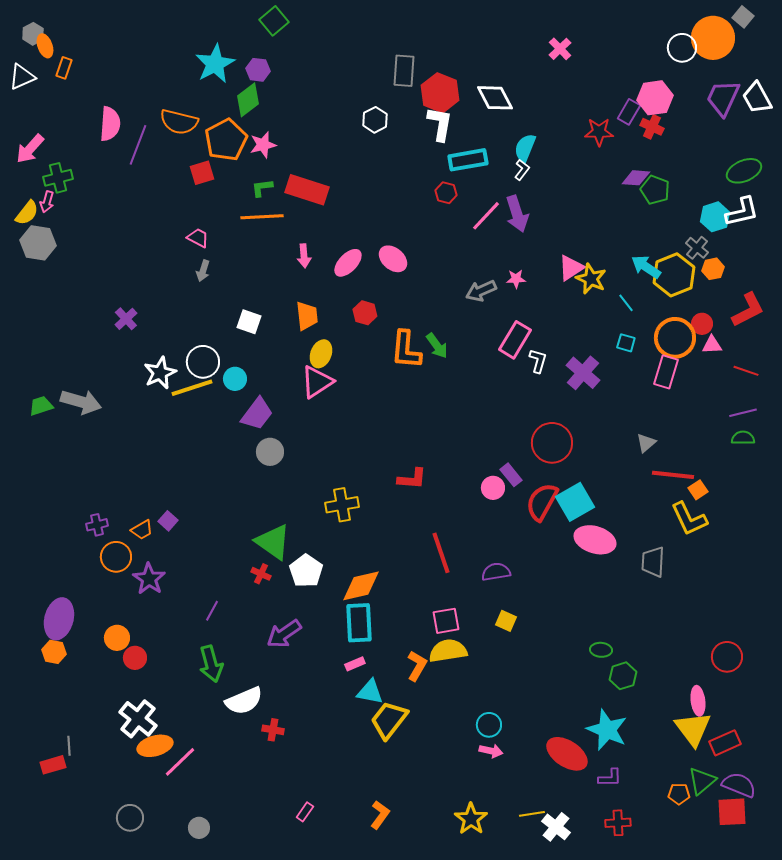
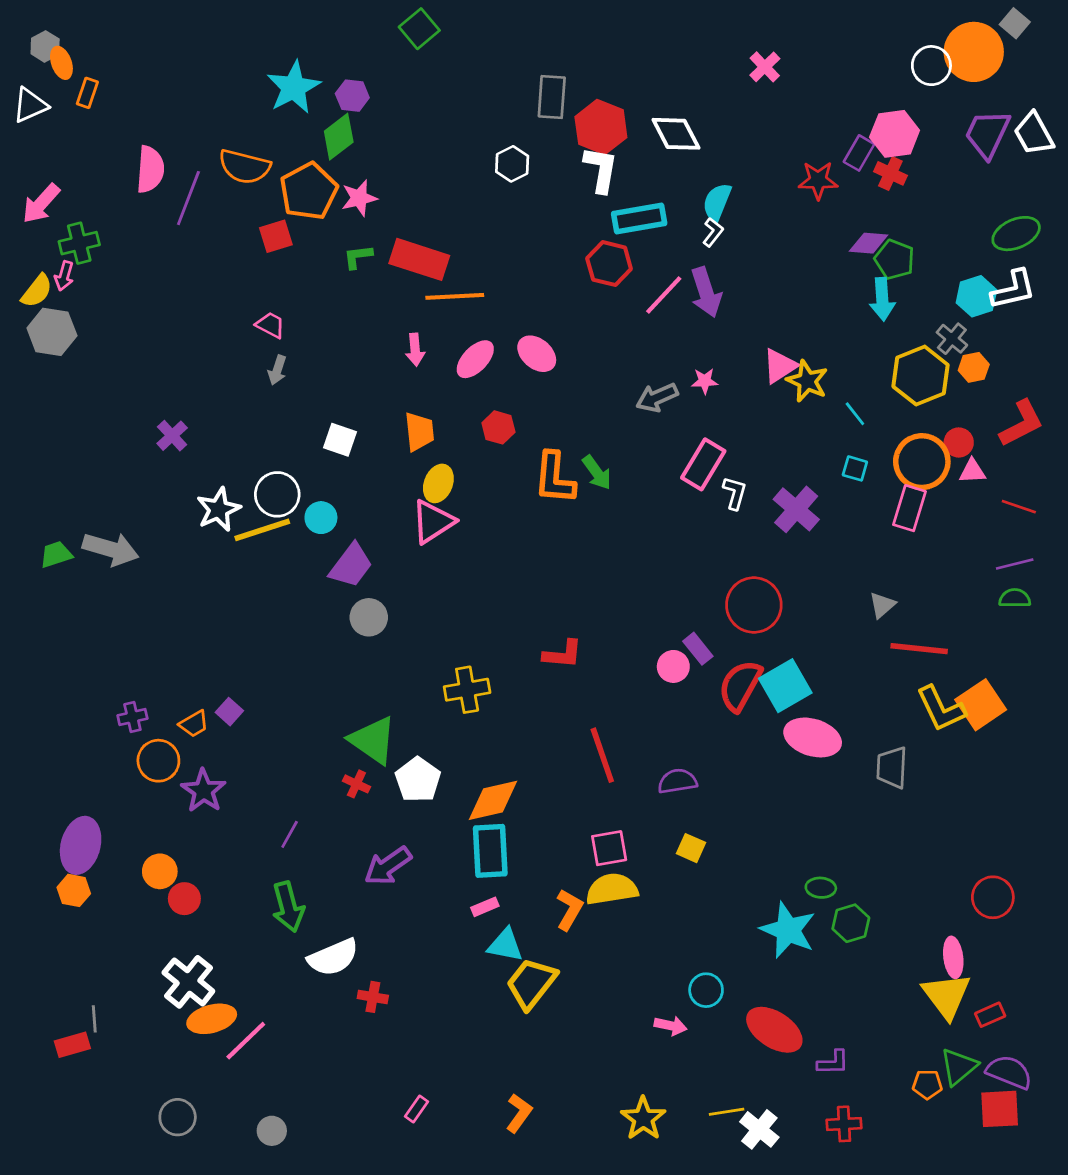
green square: (274, 21) -> (419, 29), moved
red hexagon: (446, 193) -> (609, 264), size x1.5
orange line: (262, 217) -> (455, 296), moved
cyan arrow: (646, 267) -> (882, 299), moved, turned -128
orange square: (698, 490) -> (981, 705), moved, size x1.8
cyan circle: (489, 725) -> (706, 990), moved
cyan star: (607, 730) -> (788, 930), moved
red rectangle: (725, 743) -> (990, 1015), size x0.7

